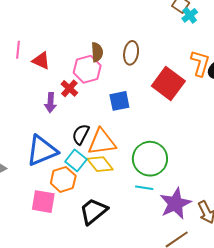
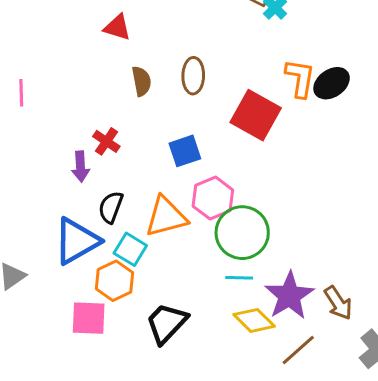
red triangle: (41, 61) -> (117, 27), moved
pink hexagon: (87, 69) -> (213, 198), moved
black semicircle: (81, 134) -> (111, 207), moved
yellow diamond: (100, 164) -> (254, 320), moved

